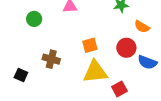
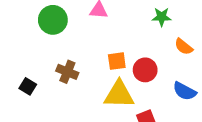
green circle: (34, 19) -> (53, 20), size x1.5
red circle: (126, 48) -> (145, 70), moved

